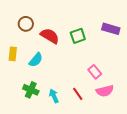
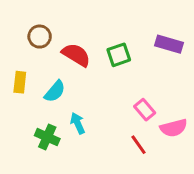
pink semicircle: (105, 91) -> (174, 128), moved
red line: (78, 94) -> (139, 145), moved
cyan arrow: (54, 96) -> (78, 123), moved

